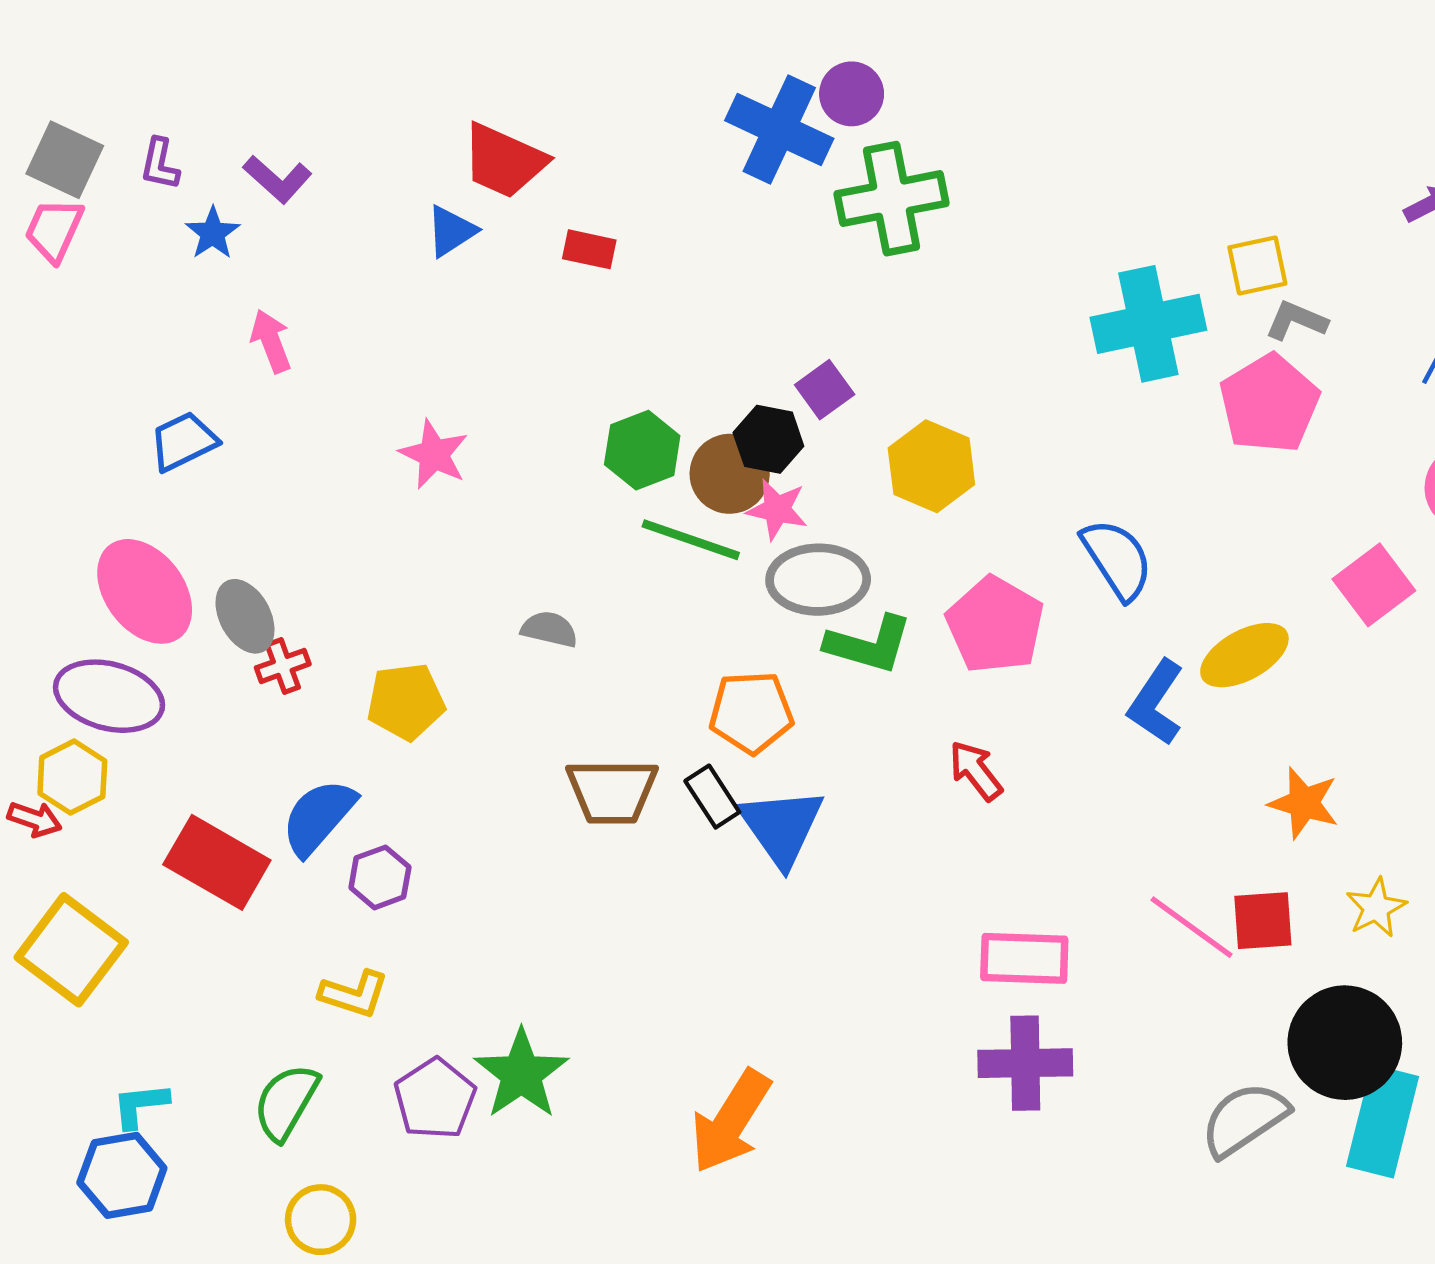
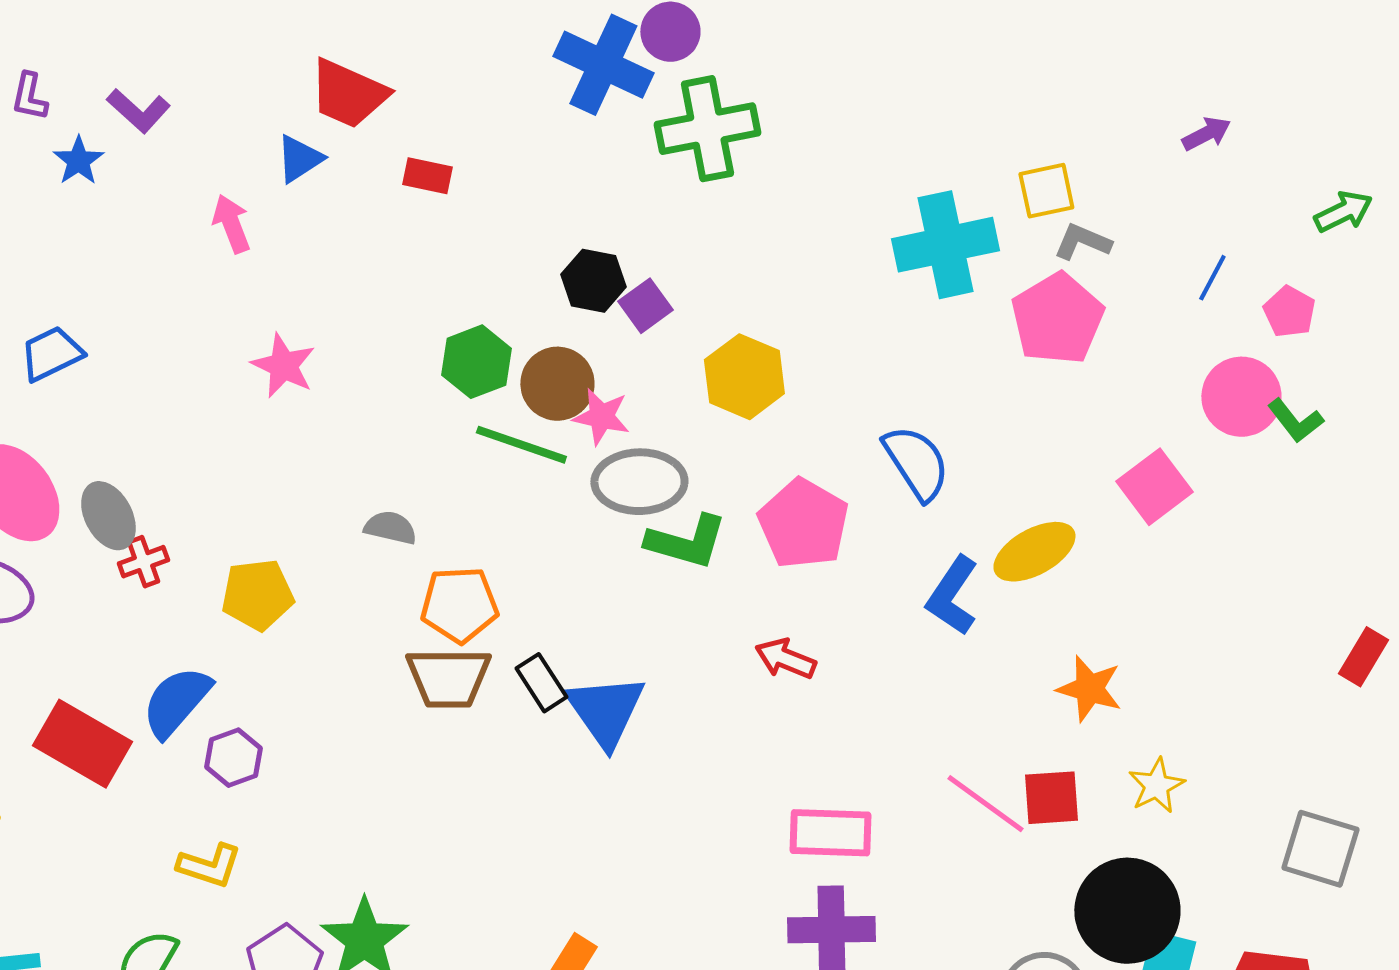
pink arrow: (271, 341) -> (231, 224), moved
black hexagon: (768, 439) -> (593, 281), moved
orange pentagon: (751, 712) -> (459, 605), moved
red arrow: (976, 771) -> (785, 659), turned -30

